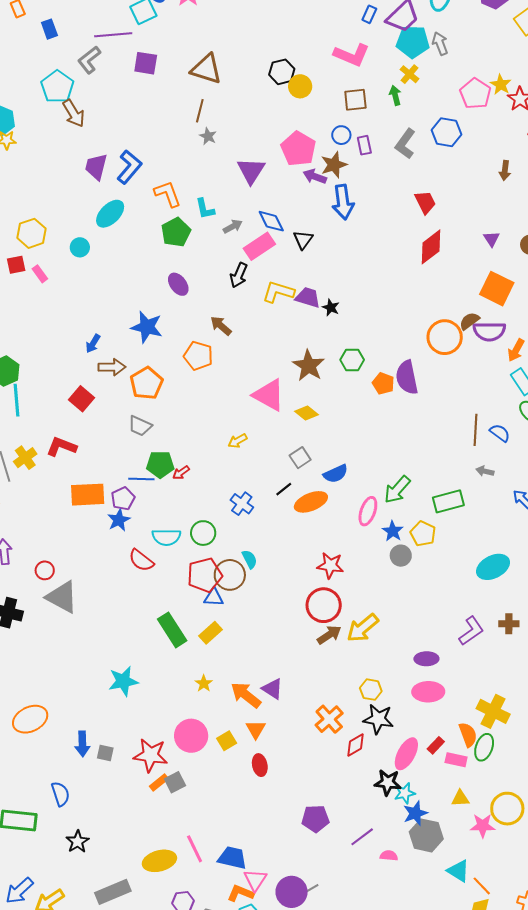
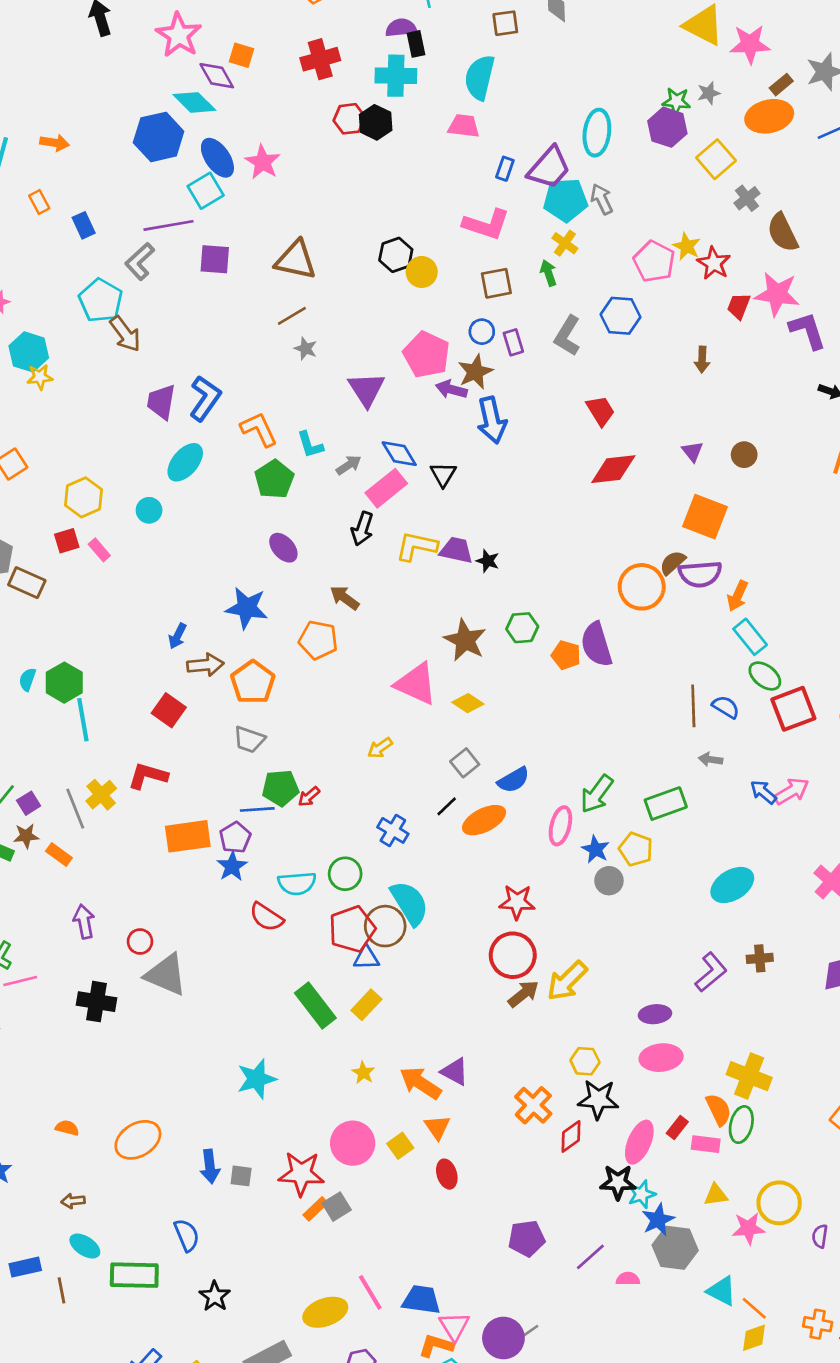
brown line: (200, 111) -> (292, 316), turned 50
red diamond: (431, 247) -> (613, 469), turned 36
cyan semicircle: (250, 559) -> (409, 903), size x1.8

